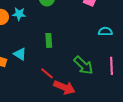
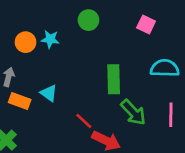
cyan semicircle: (105, 31) -> (165, 68), size x1.5
green rectangle: (49, 40) -> (114, 79), moved, size x1.5

